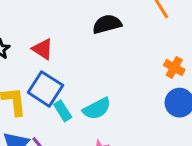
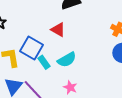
red triangle: (43, 49) -> (58, 30), moved

